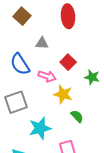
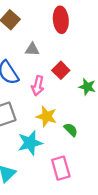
pink arrow: (47, 76) -> (38, 86), turned 84
yellow star: (63, 94) -> (47, 116), moved

